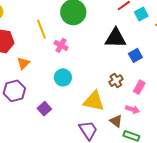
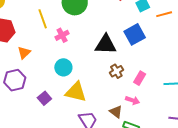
black triangle: (116, 38) -> (106, 44), moved
pink cross: (61, 45) -> (62, 35), turned 32
blue square: (135, 55) -> (135, 34), moved, size x1.5
yellow triangle: (94, 101) -> (76, 92), moved

